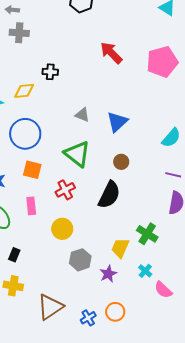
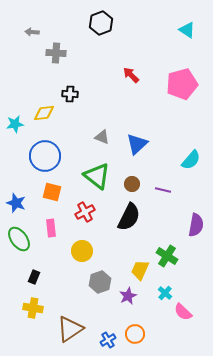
gray cross: (19, 33) -> (56, 53), moved
red arrow: (111, 53) -> (131, 75), size x0.7
brown circle: (121, 162) -> (132, 184), moved
purple line: (173, 175) -> (163, 190), moved

